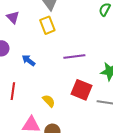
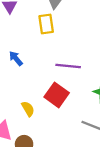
red square: (81, 90) -> (57, 95), moved

